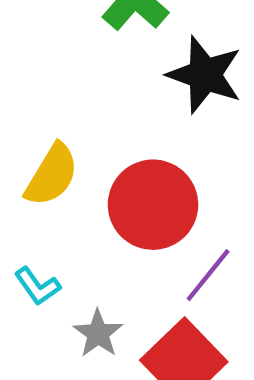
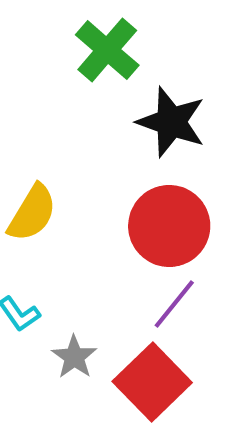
red circle: (153, 205) -> (169, 226), moved

